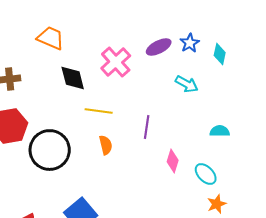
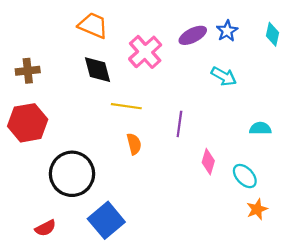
orange trapezoid: (51, 38) -> (93, 25), moved
cyan diamond: (220, 54) -> (272, 34), moved
black circle: (50, 150) -> (72, 174), moved

